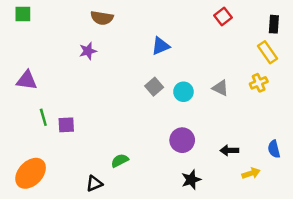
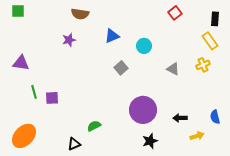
blue triangle: (161, 46) -> (112, 36), moved
cyan circle: (183, 92) -> (144, 46), moved
purple circle: (182, 140) -> (143, 110), size x1.4

